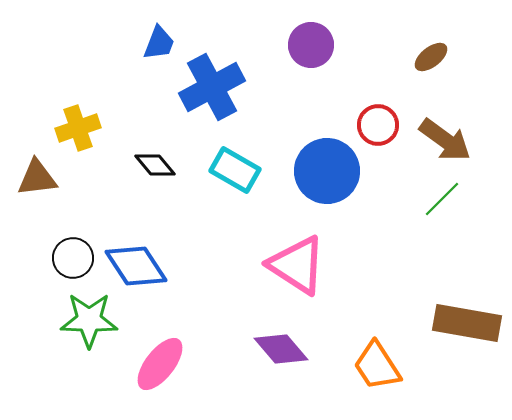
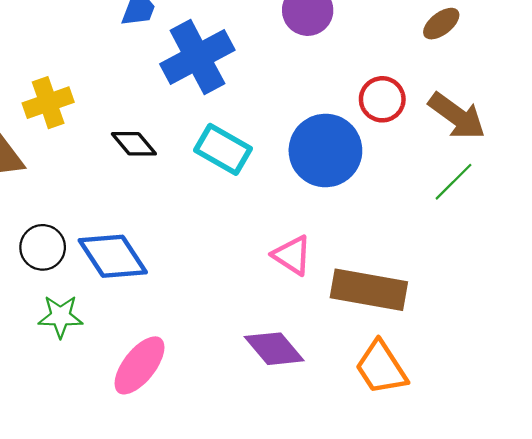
pink triangle: (297, 265) -> (292, 255), size x0.6
green star: (89, 320) -> (60, 316), size x0.7
brown rectangle: (467, 323) -> (369, 290), moved

